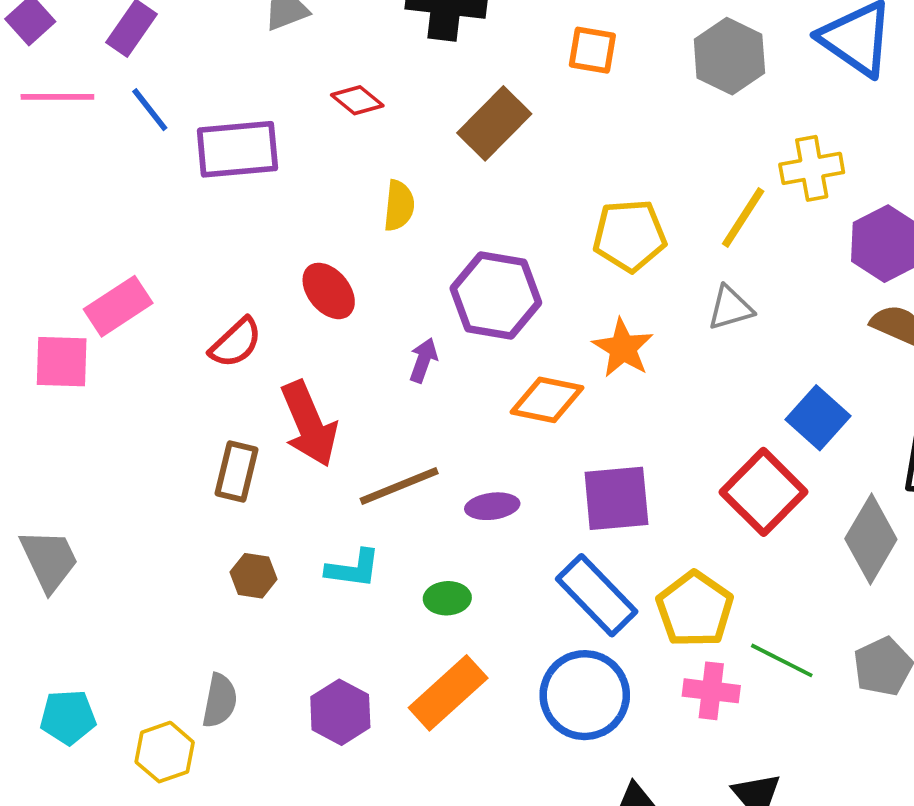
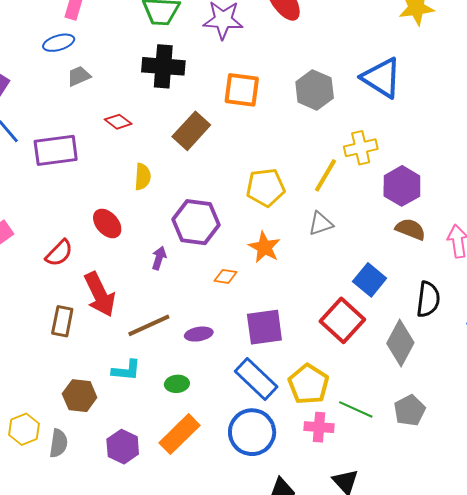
orange square: (592, 50) -> (242, 90), size x1.4
orange diamond: (547, 400) -> (225, 276), size x0.6
brown hexagon: (253, 576) -> (80, 396), moved, size x1.4
yellow hexagon: (165, 752) -> (24, 429), moved

